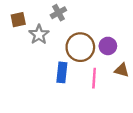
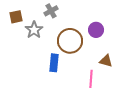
purple circle: (108, 46) -> (96, 30), moved
pink line: (94, 78) -> (91, 79), moved

